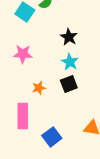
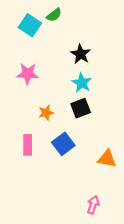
pink rectangle: (23, 116) -> (28, 145), size x0.7
blue square: (52, 137) -> (63, 144), moved

